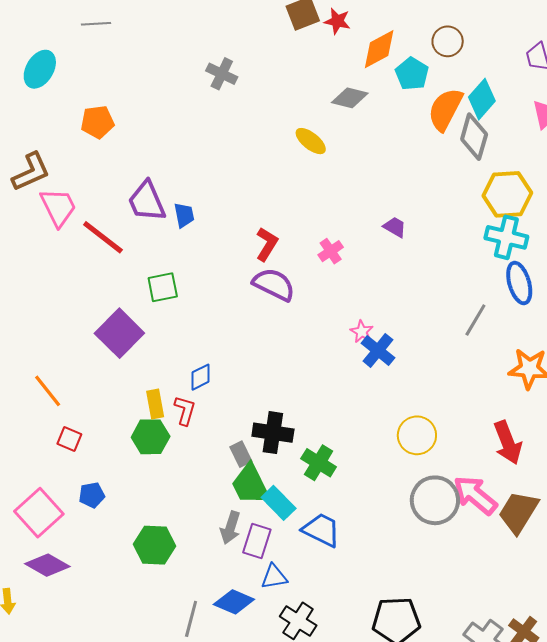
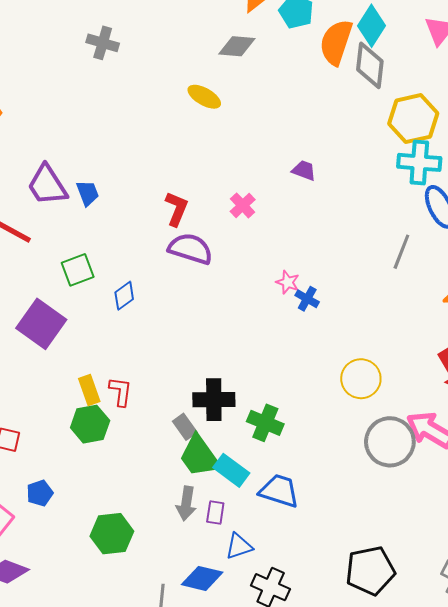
blue cross: (378, 350) -> (307, 299), size x0.7
blue diamond: (200, 377) -> (124, 296), moved
purple rectangle: (257, 541) -> (215, 513), size x0.7

